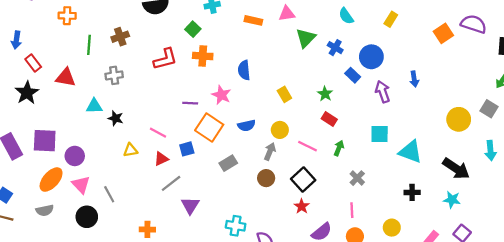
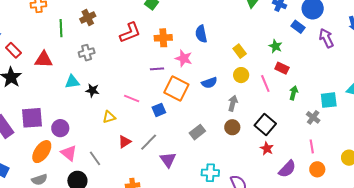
orange cross: (203, 56) -> (163, 38), moved
yellow circle: (280, 130) -> (241, 75), moved
cyan square: (380, 134) -> (329, 100), moved
pink line: (307, 146) -> (265, 83), moved, turned 48
red triangle: (161, 159) -> (125, 142), moved
gray rectangle: (228, 163) -> (197, 132), moved

